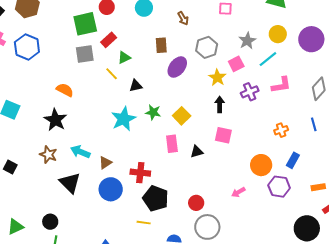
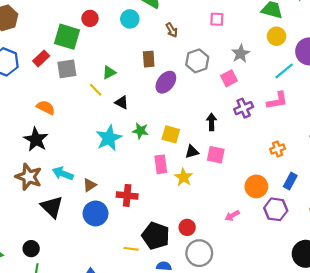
green square: (85, 24) -> (67, 37), turned 30
yellow circle: (278, 34) -> (277, 36), moved
red rectangle: (109, 40) -> (41, 58), moved
cyan line: (268, 59) -> (284, 71), moved
yellow star: (217, 78) -> (183, 177), moved
black triangle: (136, 86) -> (122, 102), turned 40
yellow square: (182, 116) -> (171, 134), turned -30
black triangle: (197, 152) -> (192, 152), moved
brown star: (48, 155) -> (29, 177), size x1.4
black pentagon: (156, 198) -> (156, 236), moved

